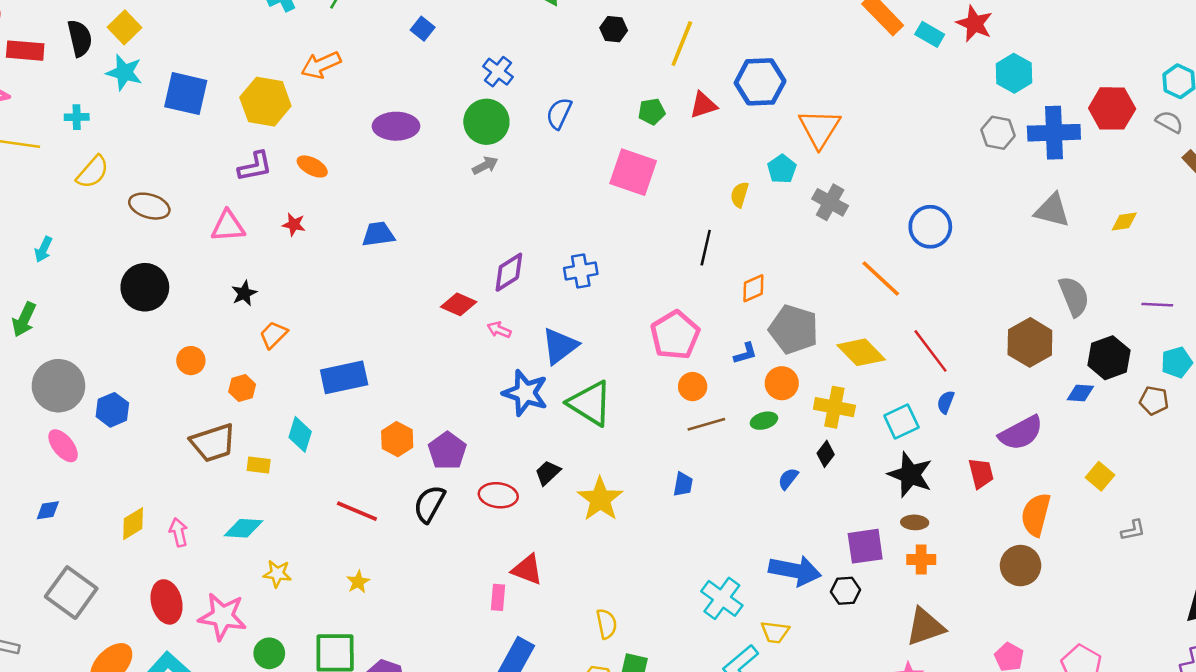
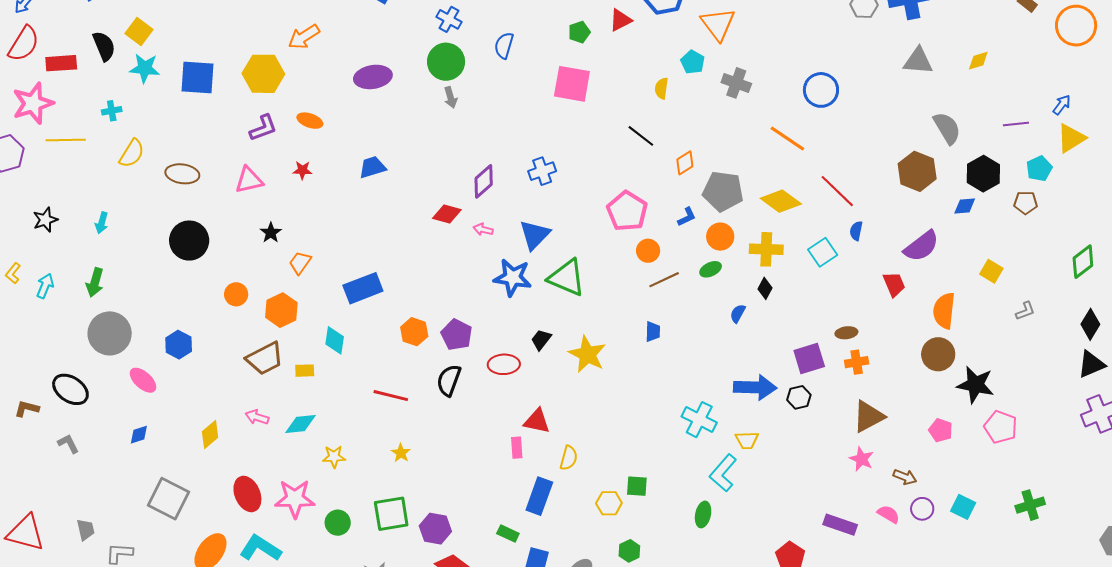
gray arrow: (485, 165) -> (451, 97), turned 110
black line: (706, 248) -> (641, 136), turned -56
gray circle: (58, 386) -> (110, 333), moved
orange hexagon: (242, 388) -> (281, 310), size x1.5
black star: (910, 475) -> (975, 385), moved
pink arrow: (179, 532) -> (257, 417), moved, turned -50
yellow semicircle: (607, 624) -> (569, 458), moved, turned 35

